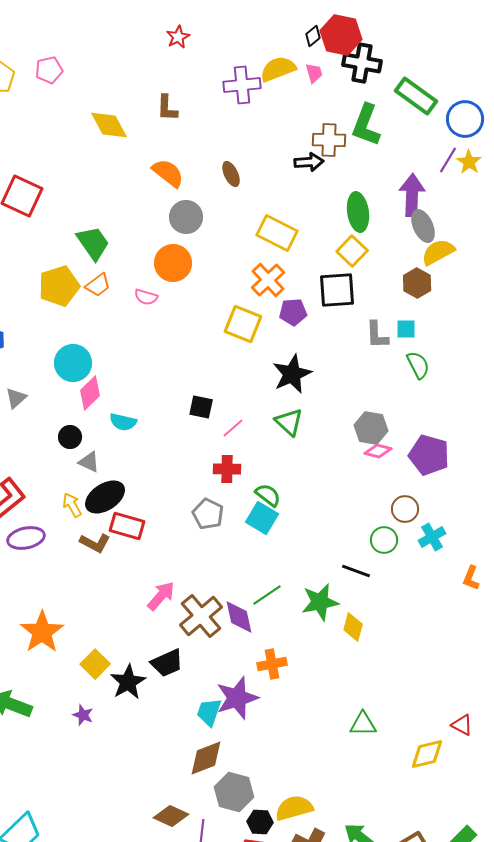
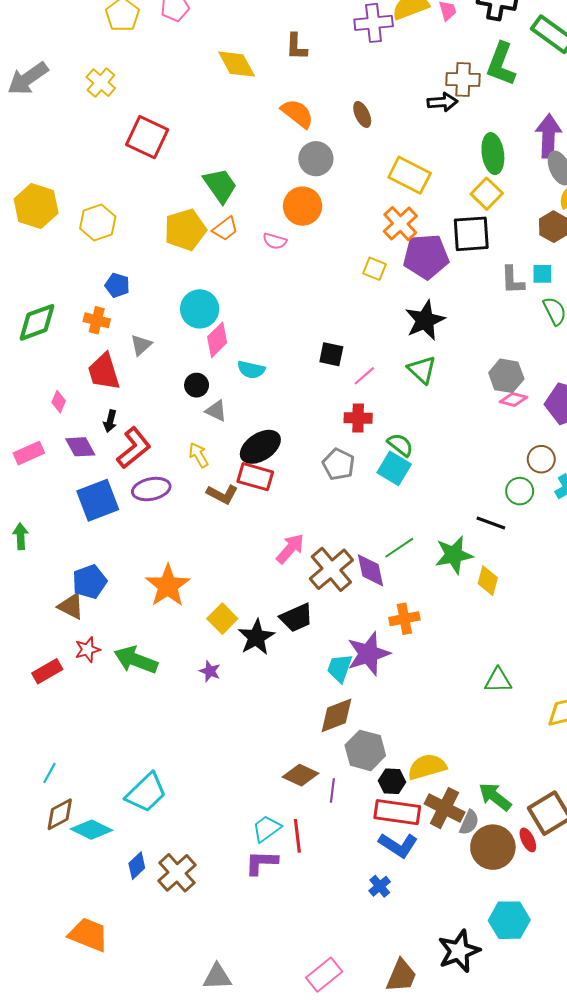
purple pentagon: (293, 312) -> (426, 256), size x1.6
yellow square: (243, 324) -> (375, 269), size x0.6
black ellipse: (105, 497) -> (260, 447), moved

